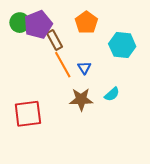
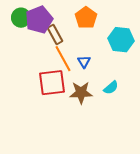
red square: (28, 114) -> (52, 83), moved

